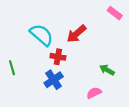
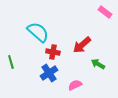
red arrow: (76, 34) -> (82, 45), moved
pink semicircle: (94, 93) -> (75, 85), moved

